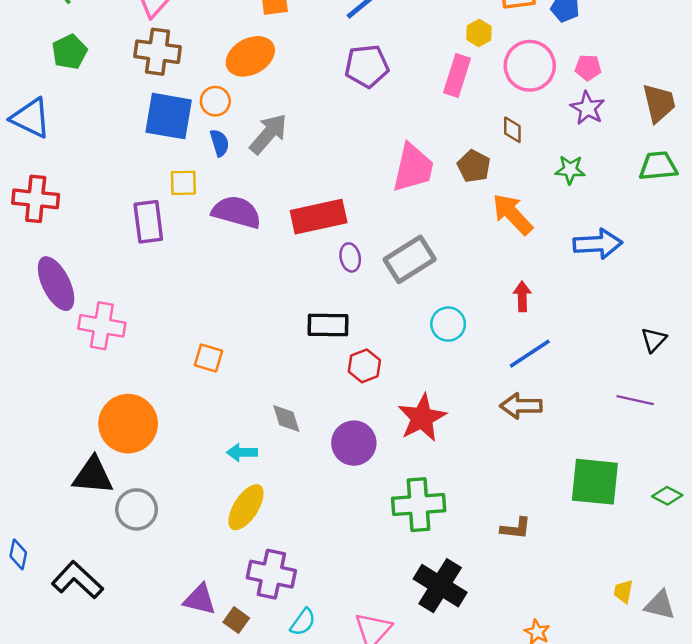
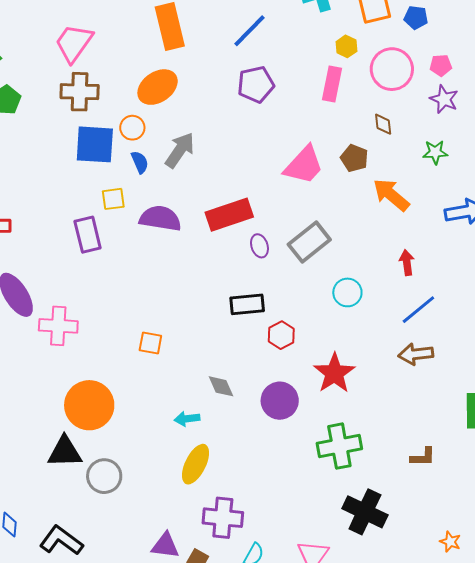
pink trapezoid: (413, 168) -> (304, 165), turned 36

